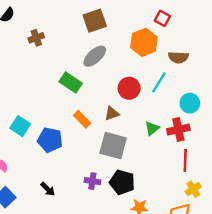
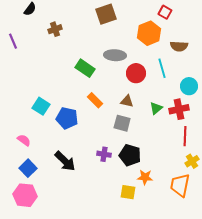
gray ellipse: (95, 56) -> (115, 55), moved, turned 45
cyan line: (159, 83) -> (162, 68), turned -48
brown triangle: (112, 113) -> (127, 101), moved, turned 32
gray square: (113, 146) -> (122, 123), size x0.7
black arrow: (48, 189) -> (65, 161), size x1.6

